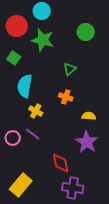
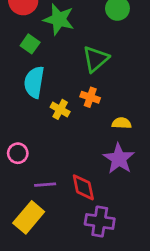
green square: (14, 58) -> (30, 44), moved
green triangle: (70, 69) -> (96, 59), size x1.5
yellow cross: (36, 111) -> (60, 109), moved
purple line: (33, 134) -> (45, 185), moved, turned -42

